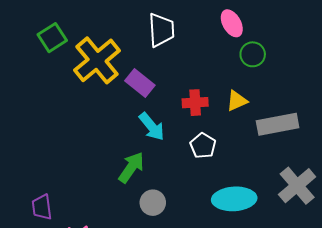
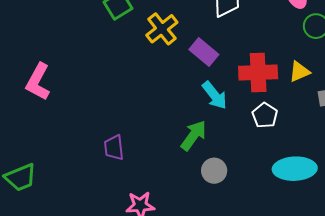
yellow cross: (97, 60) -> (162, 29), size x0.7
red cross: (195, 103) -> (258, 73), size x1.5
purple trapezoid: (42, 207) -> (114, 148), moved

